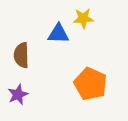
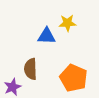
brown semicircle: (21, 55) -> (31, 69), moved

